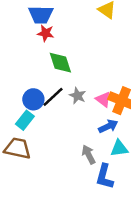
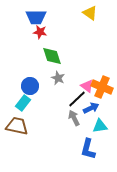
gray star: (78, 96) -> (58, 78), moved
black line: (53, 97) -> (77, 99), moved
gray arrow: (89, 155) -> (74, 118), moved

